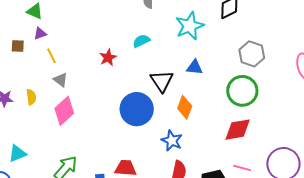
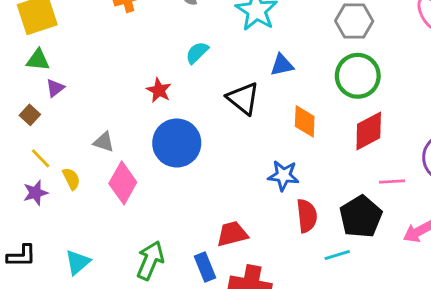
brown square: (18, 46) -> (30, 115), turned -32
yellow line: (51, 56) -> (41, 158), moved
orange diamond: (185, 107) -> (305, 121), moved
blue circle: (137, 109) -> (177, 143), moved

